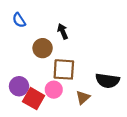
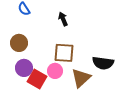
brown circle: (43, 48) -> (19, 43), moved
brown triangle: (83, 97) -> (81, 78), size x1.5

